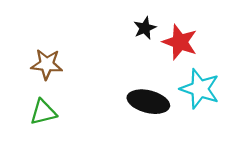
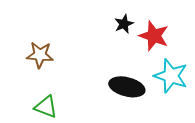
green triangle: (43, 112) -> (46, 107), moved, turned 35

